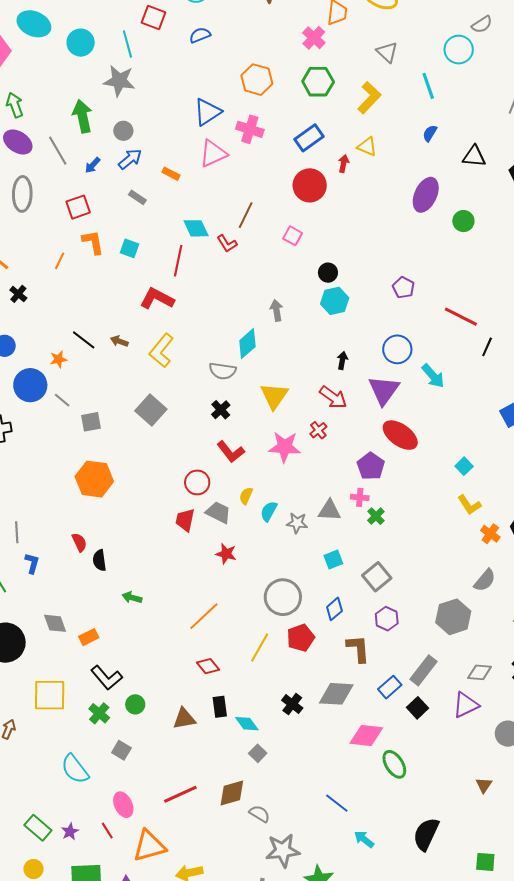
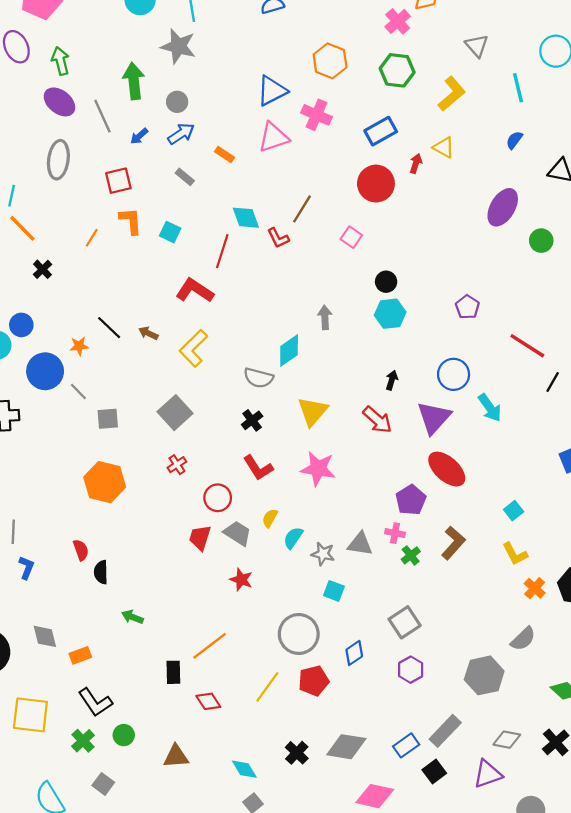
red cross: (318, 430) -> (177, 465), moved
cyan square: (333, 559) -> (334, 591), moved, turned 36
brown L-shape: (358, 649) -> (453, 543), moved, turned 40
black rectangle: (220, 707) -> (173, 672), moved

